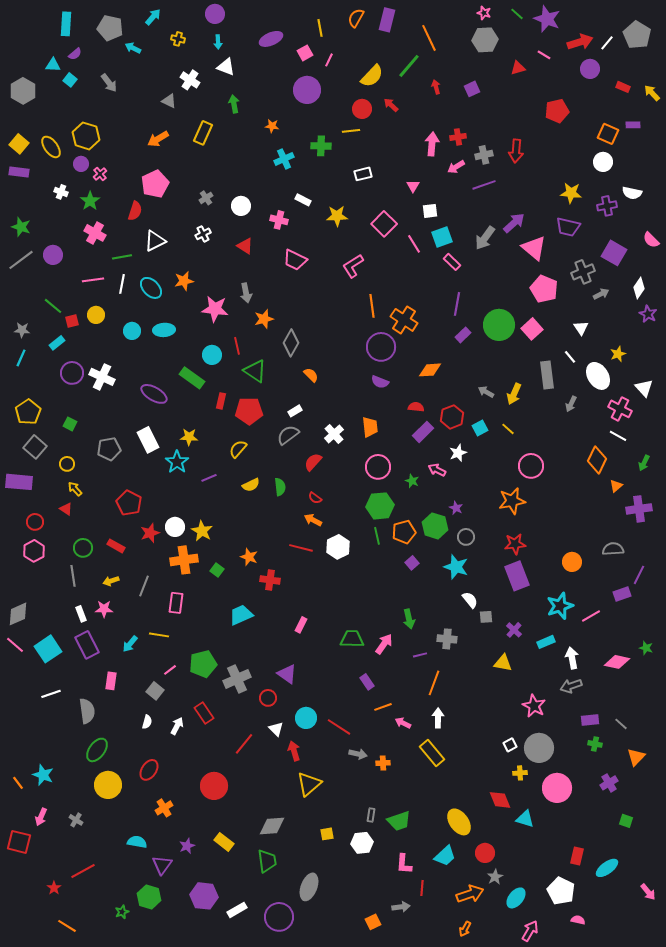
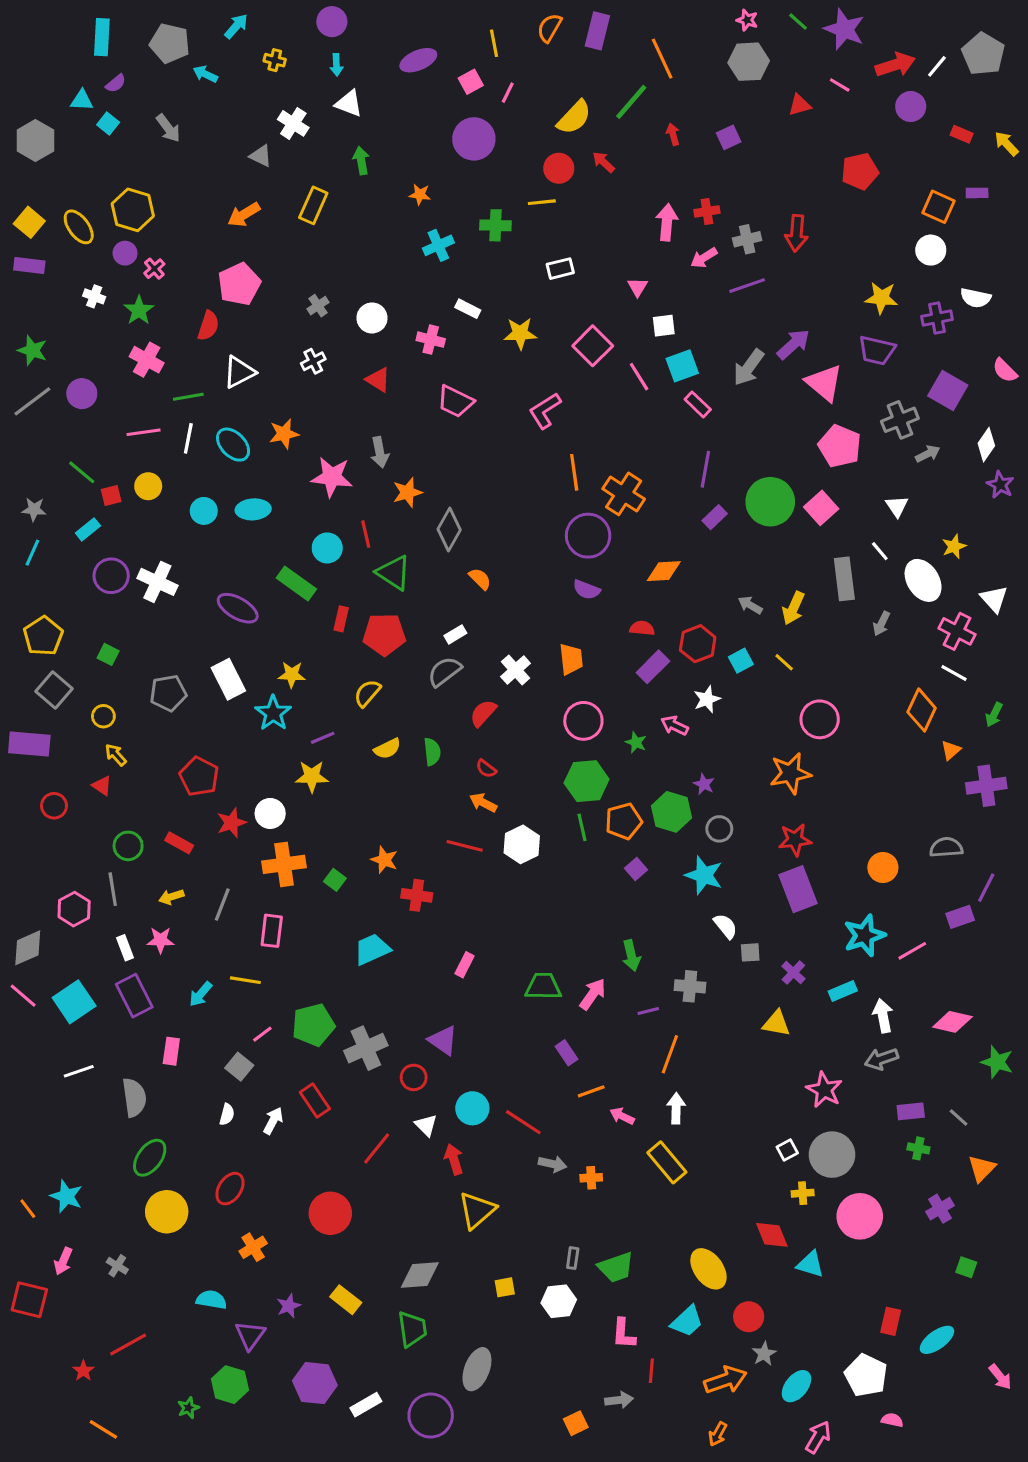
yellow star: (202, 531) -> (312, 776), moved, turned -30
pink hexagon: (34, 551) -> (74, 909), moved
green star: (646, 648) -> (997, 1062), moved, size x1.5

